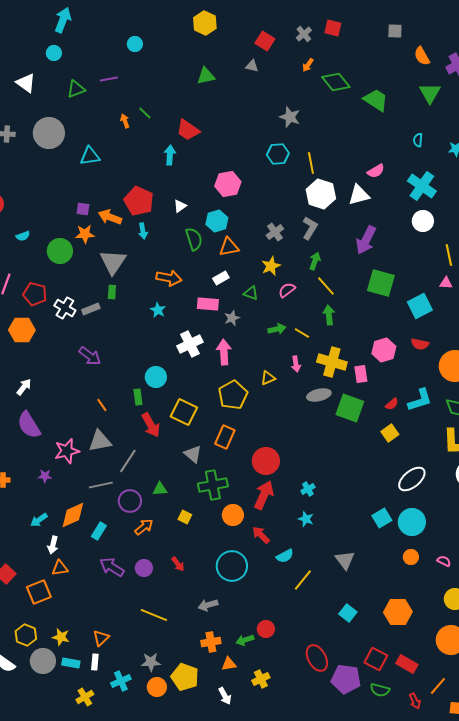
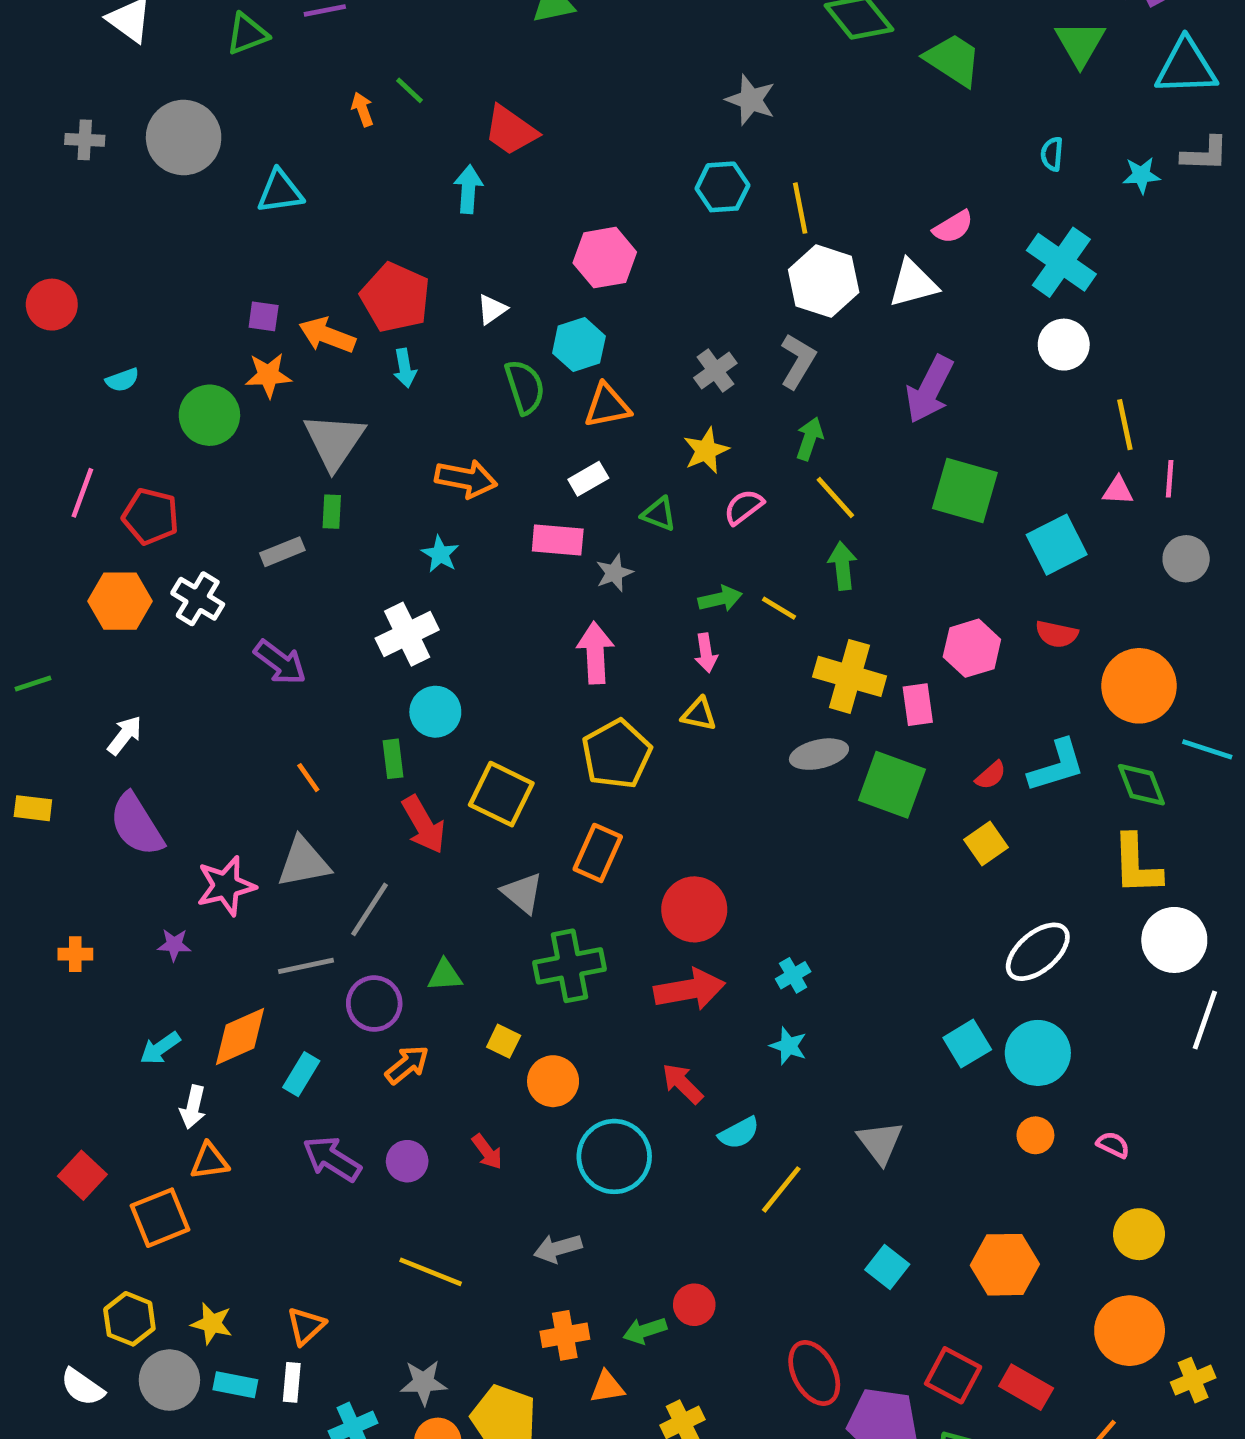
white cross: (65, 308) -> (198, 599), moved
white cross: (190, 344) -> (407, 634), moved
pink arrow: (296, 364) -> (706, 653), moved
yellow triangle: (268, 378) -> (699, 714), turned 35
red arrow: (264, 495) -> (690, 989), turned 56
orange circle: (233, 515) -> (553, 1081), moved

